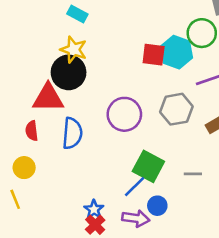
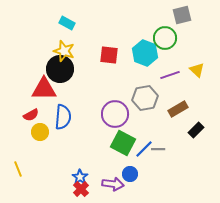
red square: (154, 55) -> (109, 55), moved
purple circle: (124, 114) -> (115, 114), moved
red semicircle: (32, 131) -> (31, 115), turned -112
yellow circle: (24, 168) -> (40, 132), moved
blue line: (134, 187) -> (144, 149), moved

